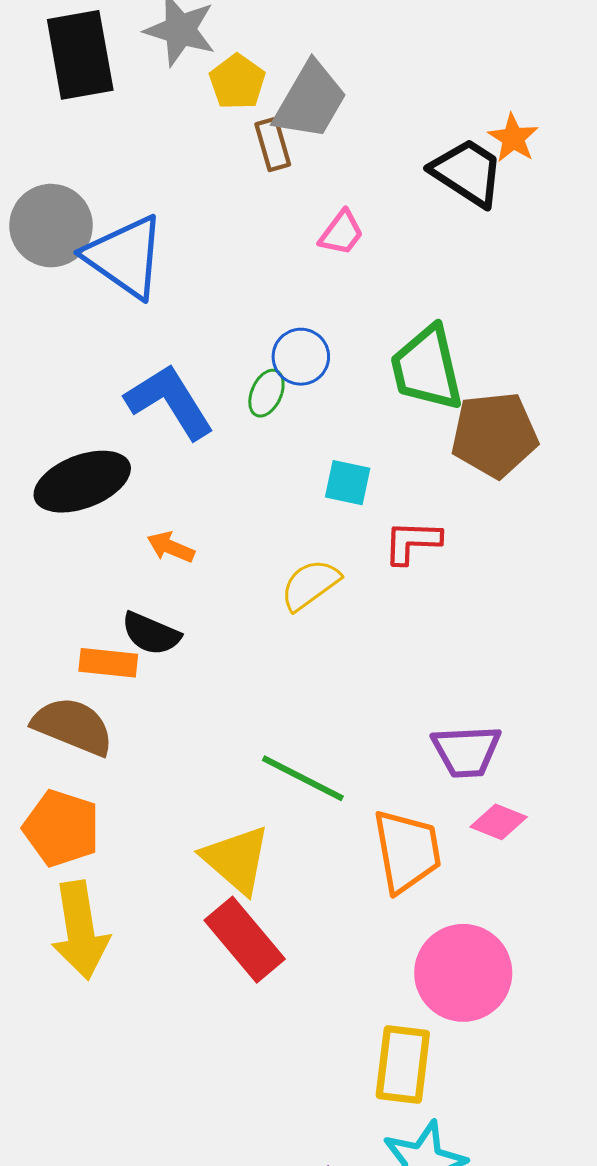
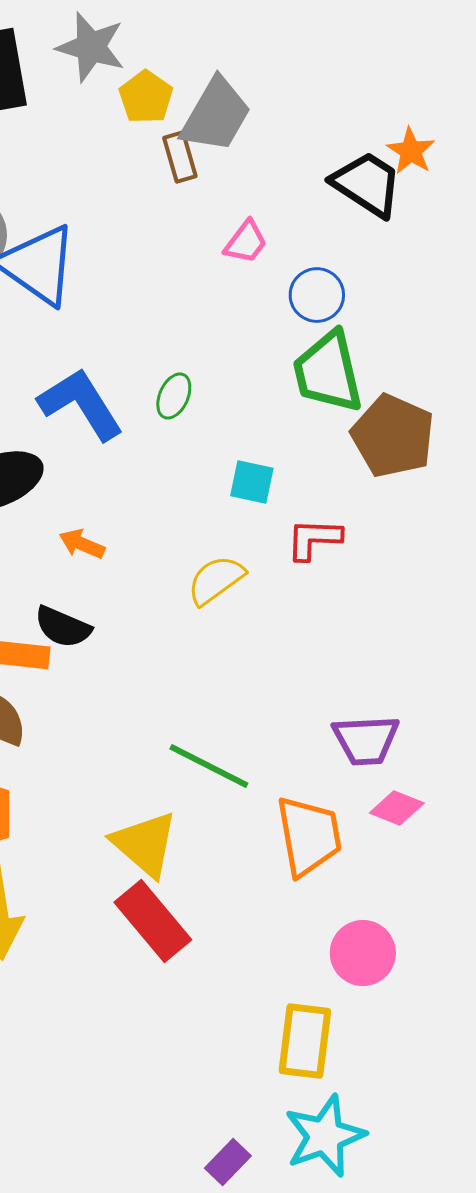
blue circle: (301, 357) -> (317, 295), moved
brown pentagon: (494, 435) -> (393, 436), turned 30
pink circle: (463, 973) -> (363, 953), size x0.7

